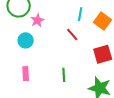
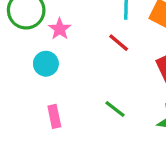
green line: (64, 75) -> (115, 109), turned -40

